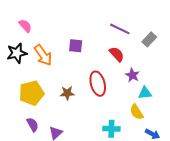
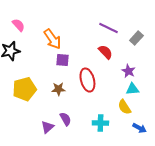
purple square: (76, 46) -> (62, 60), moved
orange arrow: (43, 55) -> (52, 39), moved
purple star: (132, 75) -> (128, 71), moved
purple semicircle: (33, 125) -> (65, 119), moved

